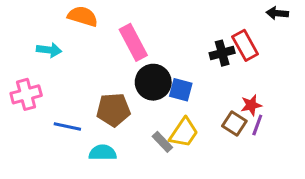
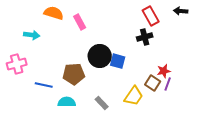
pink rectangle: (133, 42) -> (80, 22), moved, size x0.7
red rectangle: (245, 45) -> (151, 16), moved
yellow trapezoid: (184, 133) -> (134, 96), moved
gray rectangle: (162, 142) -> (102, 103), moved

